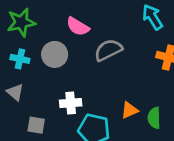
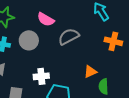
orange triangle: (129, 110) -> (90, 72), moved

